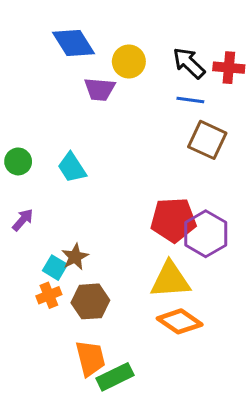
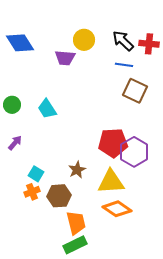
blue diamond: (73, 43) -> (20, 43), moved
brown star: (75, 257) -> (77, 170), moved
orange trapezoid: (90, 358) -> (76, 223), moved

